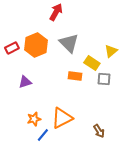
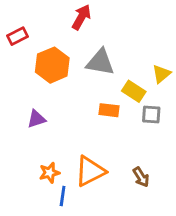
gray triangle: (69, 43) -> (100, 62), turned -35
red rectangle: (12, 48) -> (17, 36), moved
brown arrow: (99, 131) -> (141, 177), moved
blue line: (43, 135) -> (63, 196), turned -32

